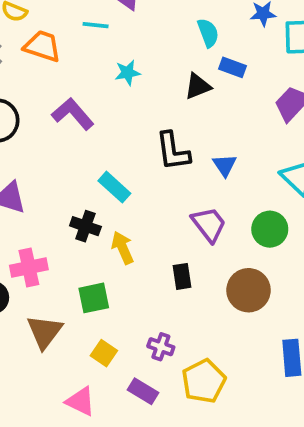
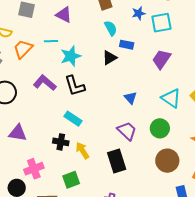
cyan line: (96, 25) -> (51, 41), moved
orange trapezoid: (42, 46) -> (23, 49), turned -55
cyan star: (128, 73) -> (71, 56), size x1.5
black L-shape: (173, 151) -> (75, 86), moved
black rectangle: (182, 276) -> (117, 161), size x1.6
brown circle: (249, 290) -> (167, 161), moved

